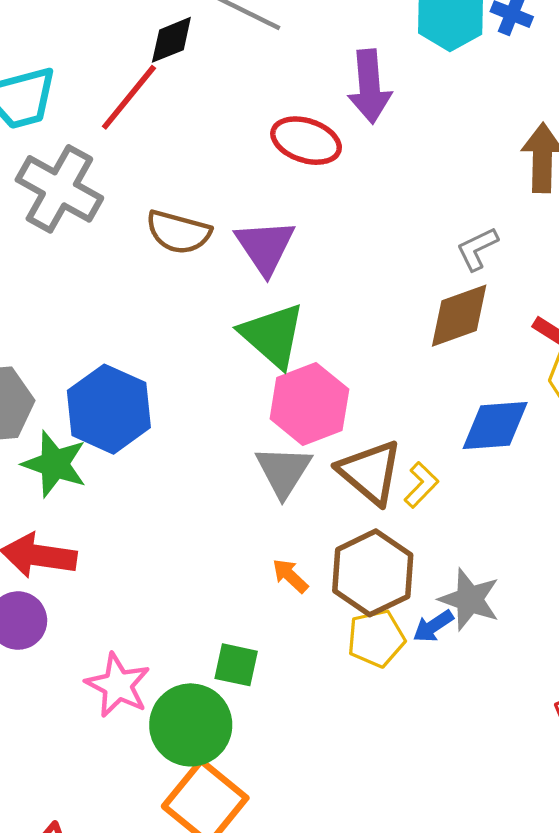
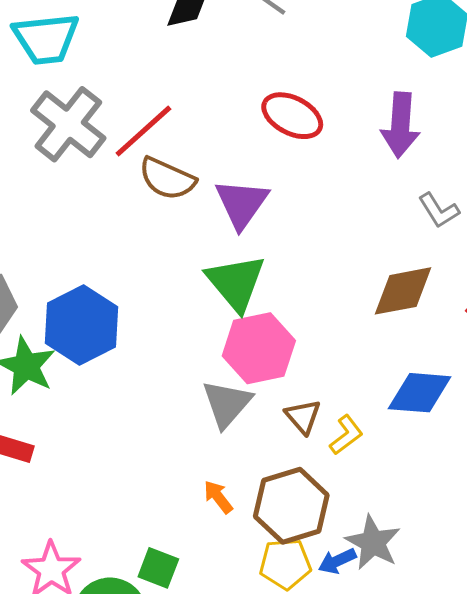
purple arrow: (369, 86) -> (400, 125), moved
red line: (129, 97) -> (143, 131), moved
gray L-shape: (477, 249) -> (439, 210), moved, turned -105
brown triangle: (370, 472) -> (303, 417), size x0.6

